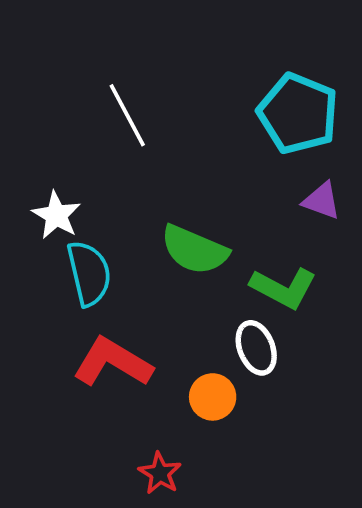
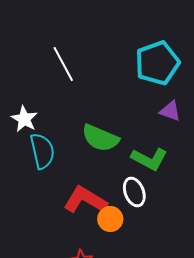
cyan pentagon: (298, 113) -> (157, 63), turned 30
red L-shape: (113, 362) -> (85, 200), moved

